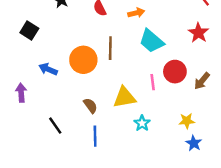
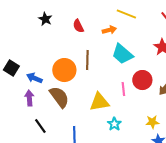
black square: (29, 30) -> (11, 68), moved
purple arrow: (21, 93) -> (29, 98), moved
brown semicircle: (90, 106) -> (59, 97), moved, size x1.6

